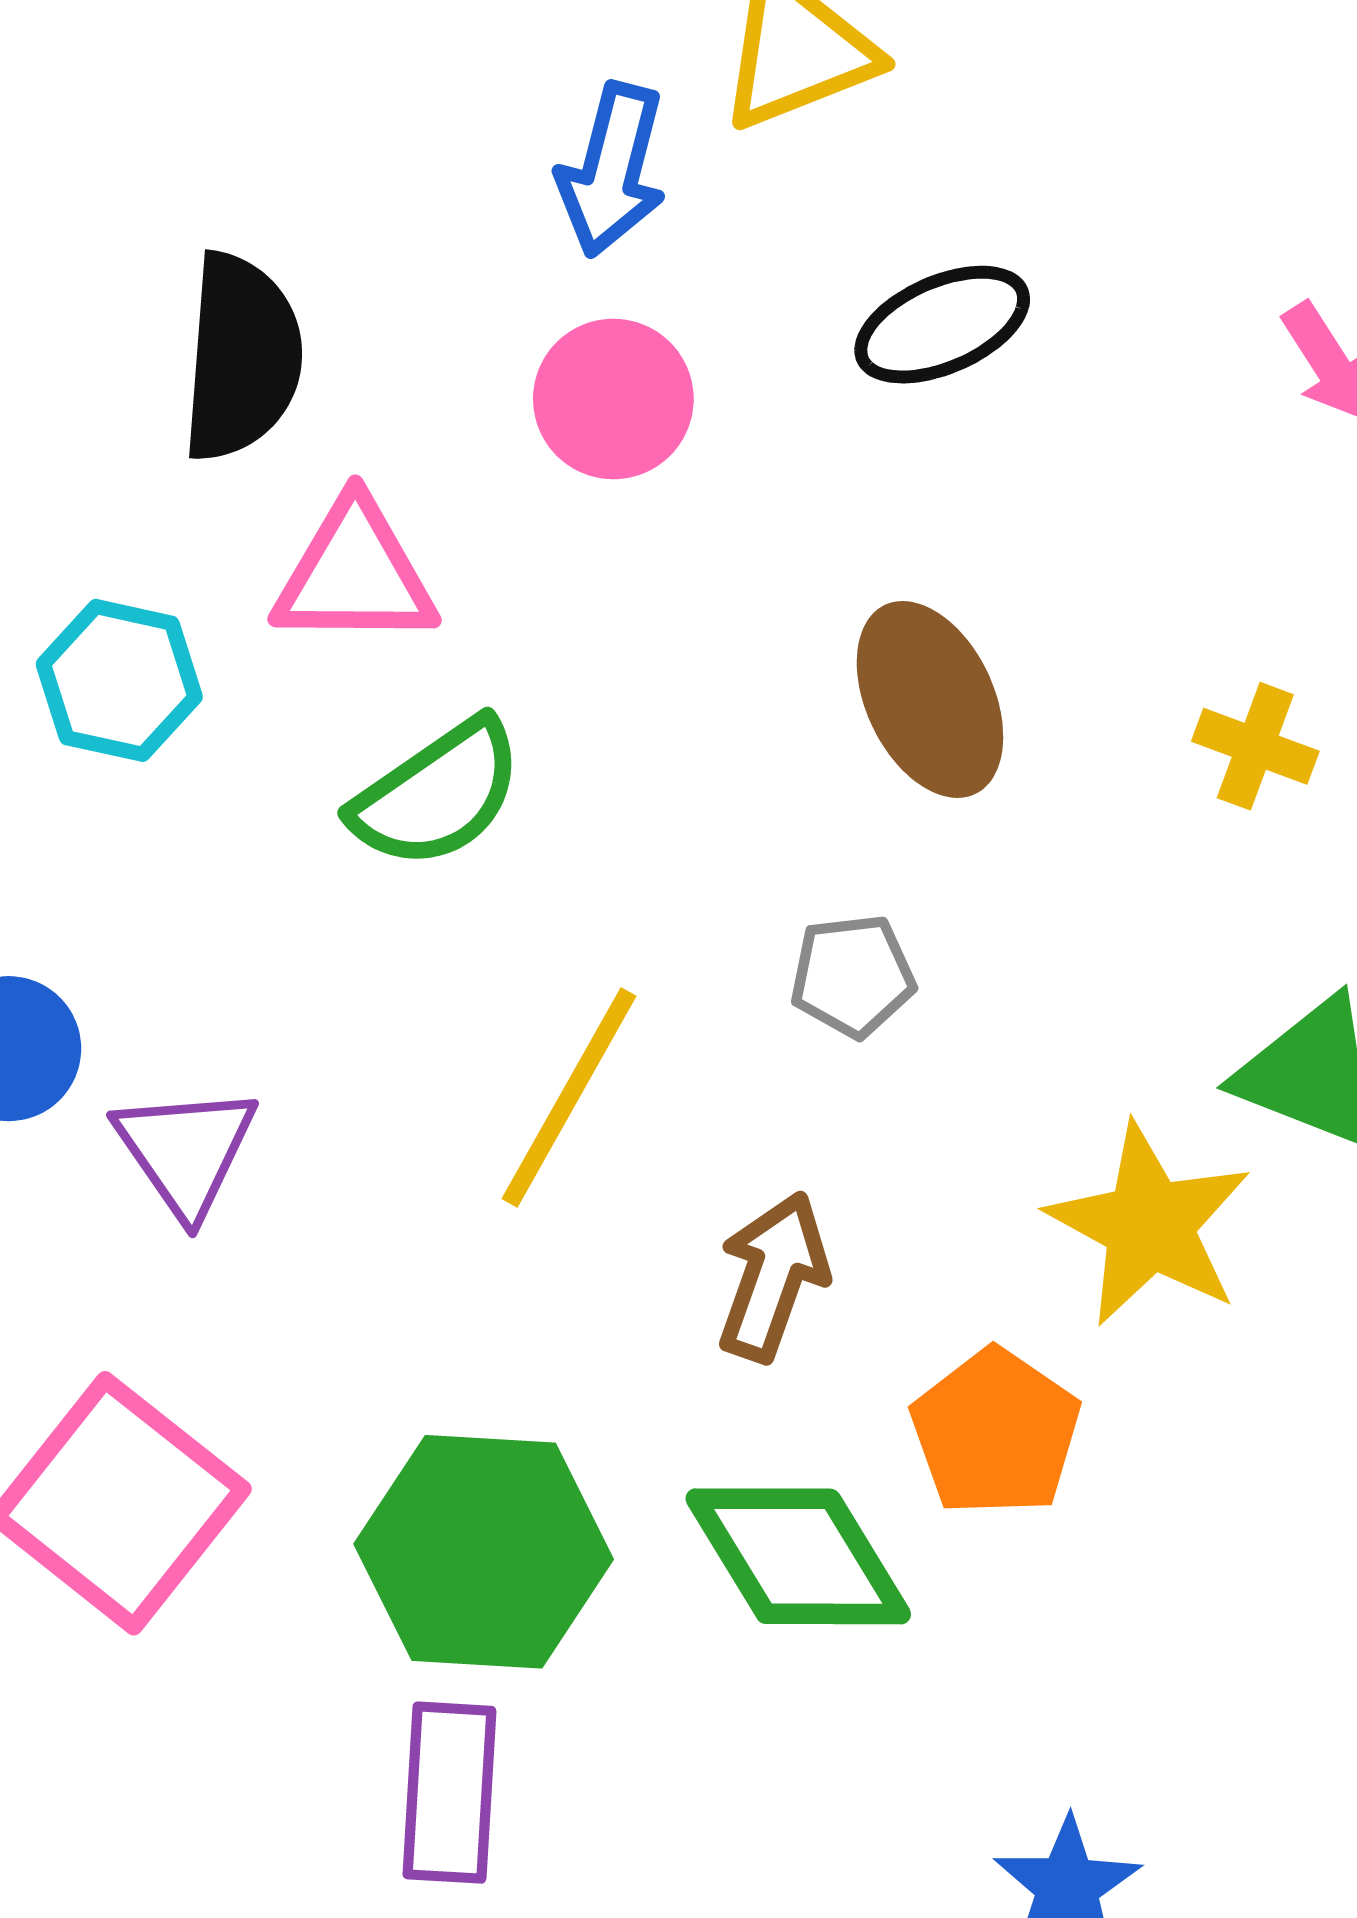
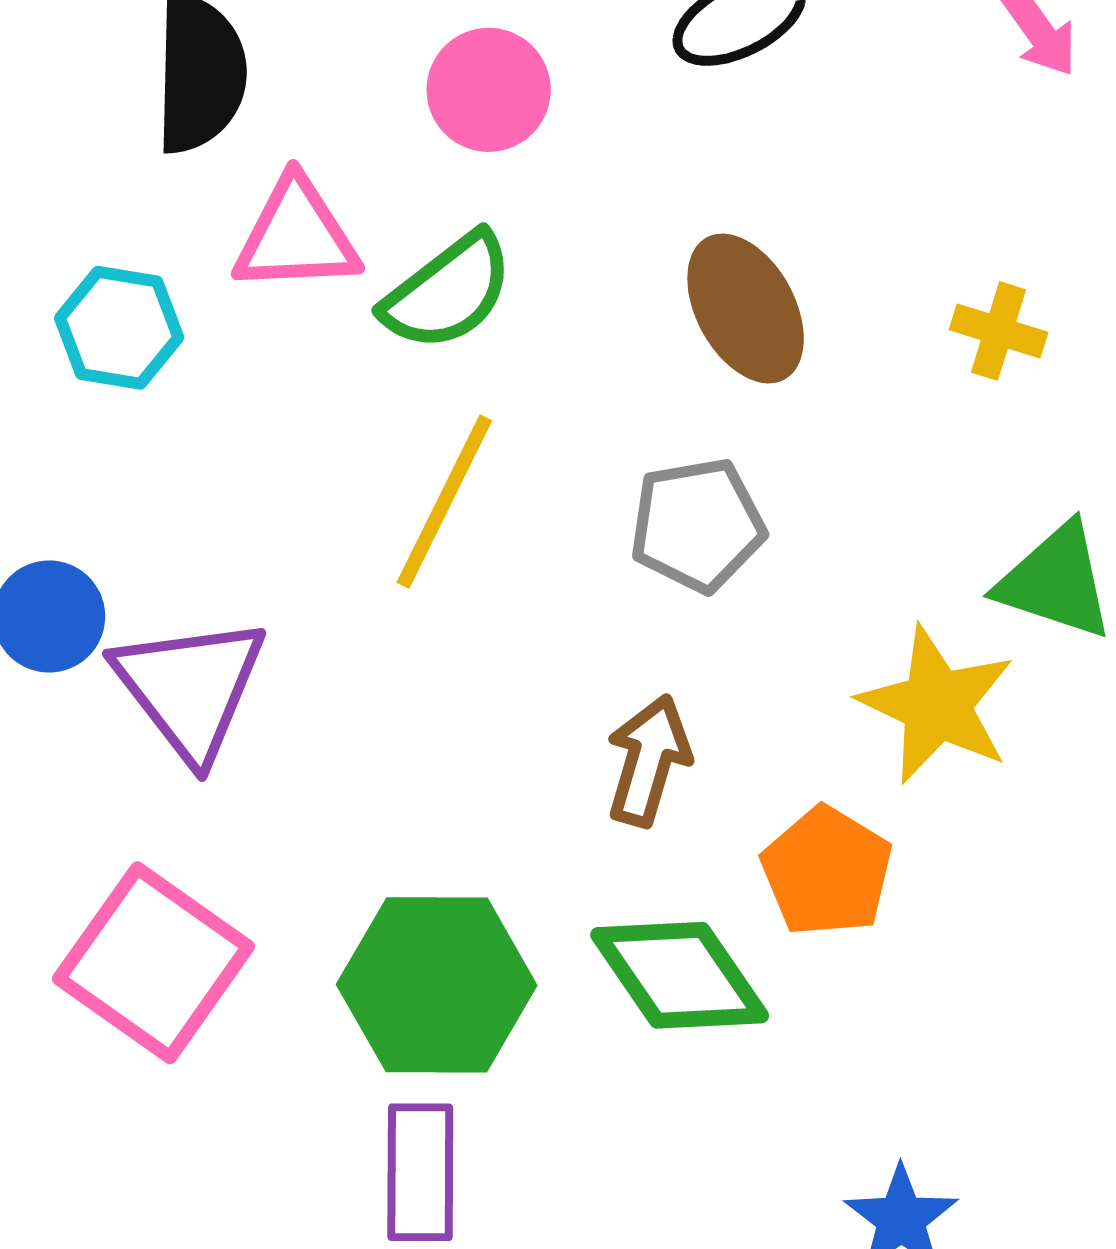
green semicircle: (437, 794) -> (448, 292), moved
gray pentagon: (853, 976) -> (697, 525), size x1.4
yellow line: (569, 1097) -> (444, 502), moved
purple triangle: (186, 1151) -> (190, 688), size x1.4

